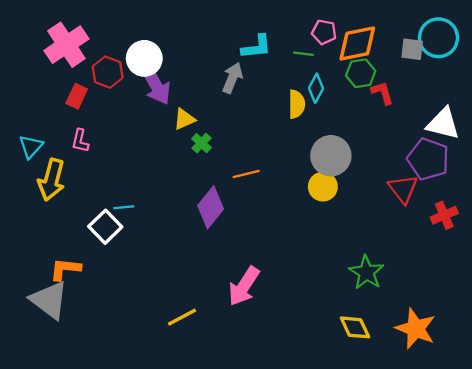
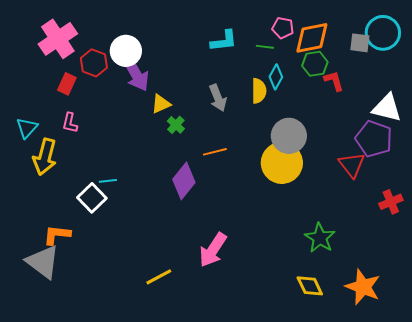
gray arrow: (232, 78) -> (218, 98), moved, turned 136
yellow circle: (323, 187) -> (282, 163), size x1.6
red cross: (444, 215) -> (391, 202), moved

